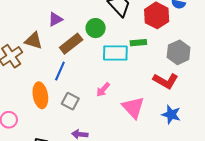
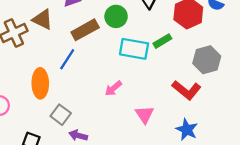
green rectangle: (138, 43) -> (162, 41), turned -35
gray square: (70, 101) -> (61, 115), moved
pink triangle: (133, 107) -> (144, 115), size x0.7

